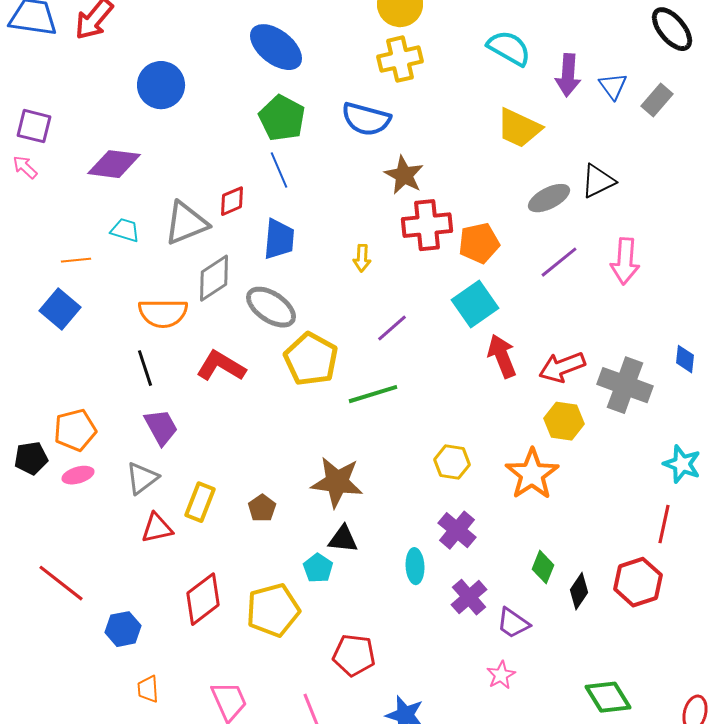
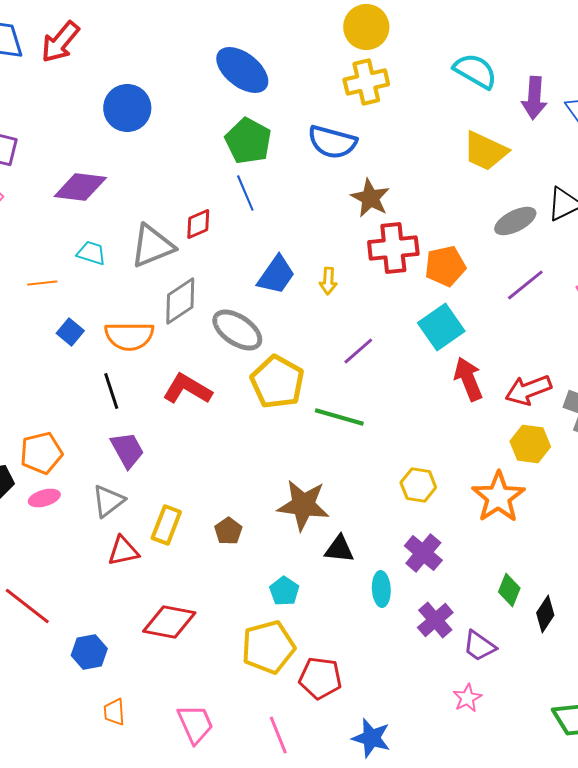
blue trapezoid: (279, 239) -> (276, 275), moved, turned 30
blue square: (60, 309) -> (70, 332), moved, size x0.7
green line: (373, 394) -> (339, 417), turned 33
black triangle: (343, 539) -> (339, 549), moved
red diamond: (203, 599) -> (169, 622), turned 48
yellow pentagon: (273, 610) -> (268, 647), moved

